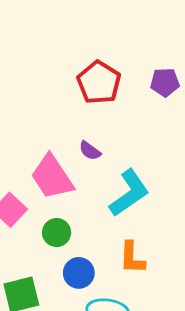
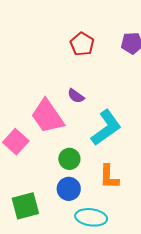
red pentagon: (99, 83) -> (82, 44), size x0.7
green circle: (57, 233) -> (69, 159), moved

